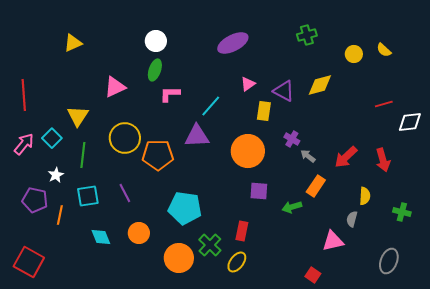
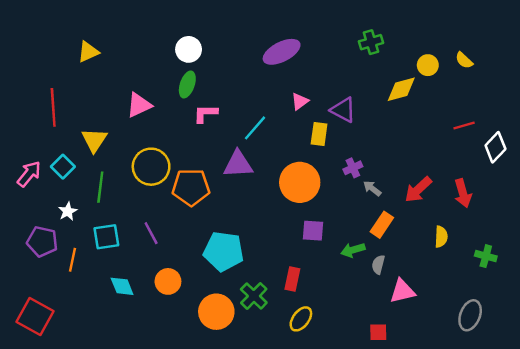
yellow diamond: (320, 85) -> (401, 89), moved
red line: (24, 95) -> (53, 107), moved
white diamond: (410, 122) -> (495, 147), turned -40
purple cross: (292, 139) -> (353, 168), turned 35
gray semicircle: (352, 219) -> (378, 265), moved
yellow ellipse: (237, 262) -> (301, 319), moved
red square: (313, 275) -> (378, 332), turned -35

